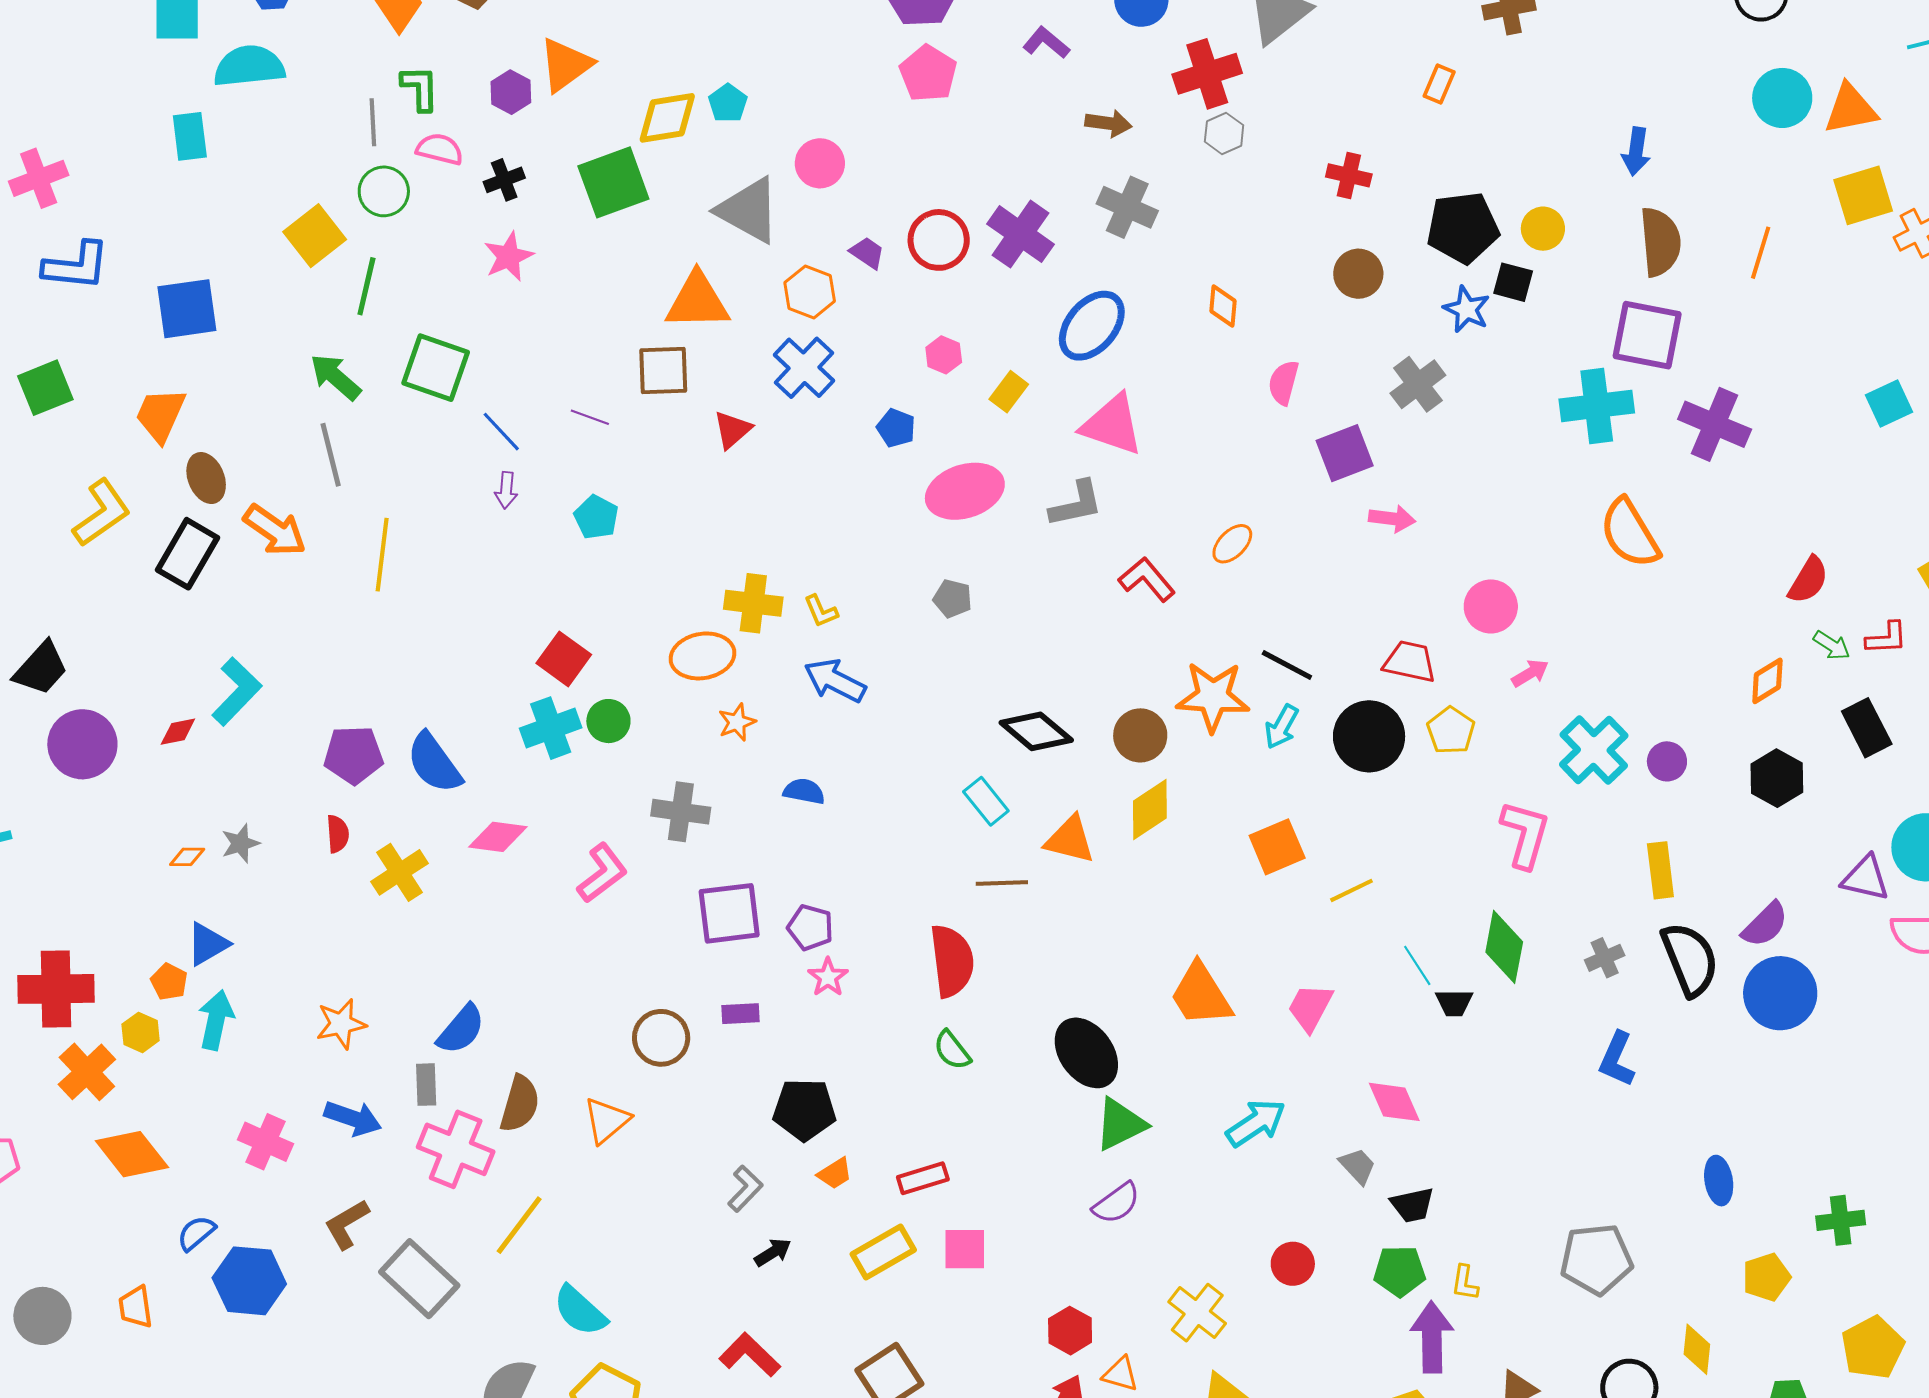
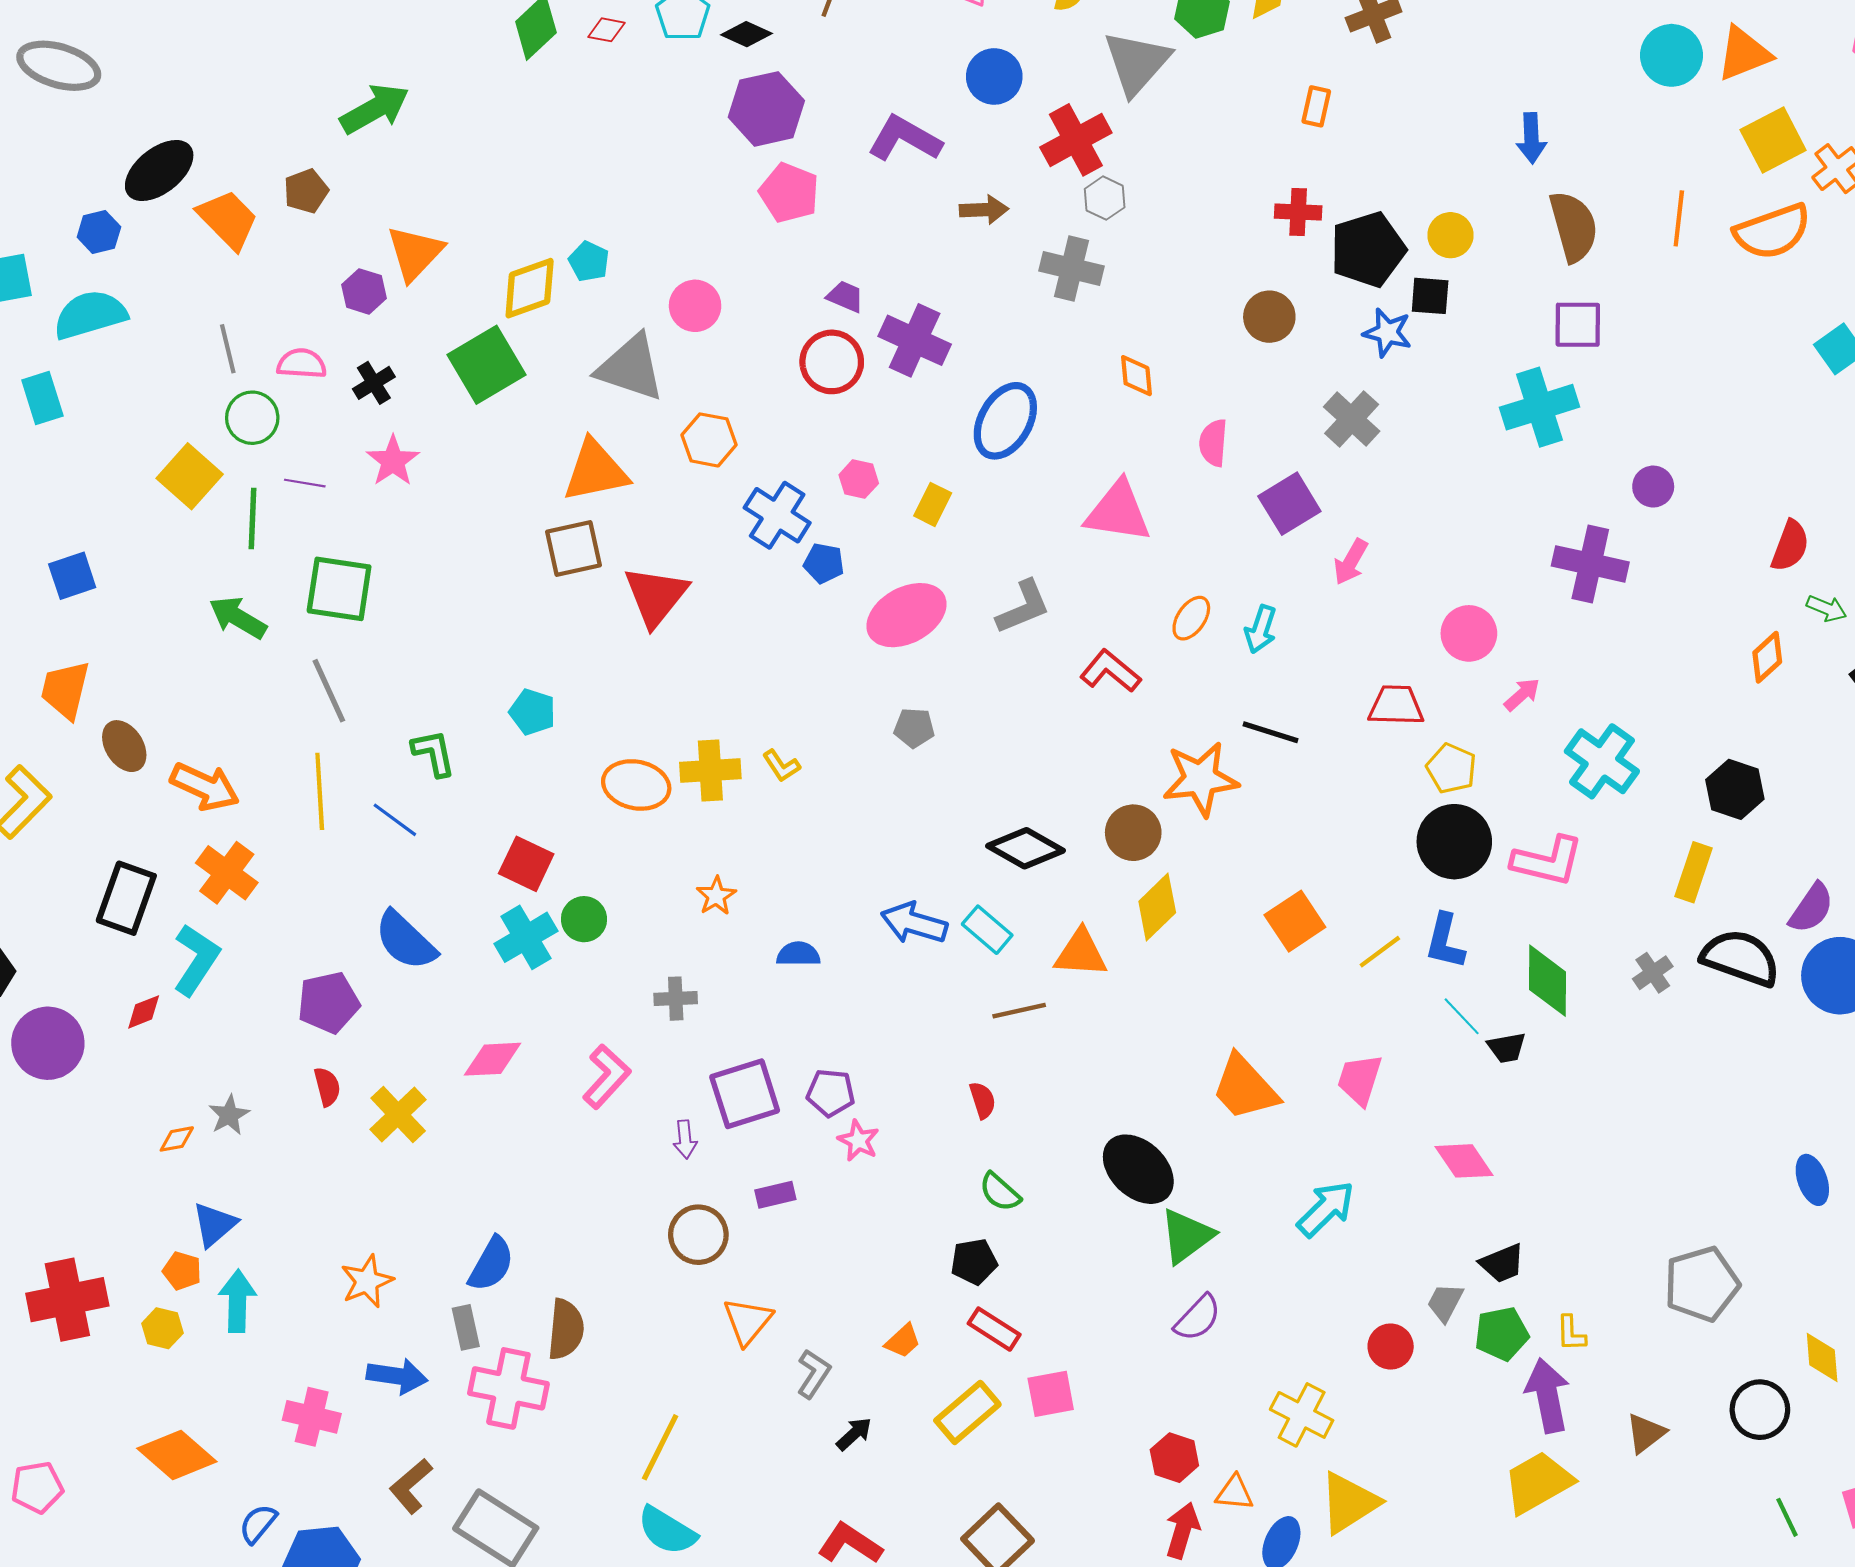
purple L-shape: (1046, 43) -> (905, 139), size x1.5
green L-shape: (420, 88) -> (434, 753), moved
red cross: (1349, 175) -> (1298, 212), moved
gray cross: (1127, 207) -> (1072, 268), moved
purple trapezoid: (867, 253) -> (845, 297), moved
blue square: (187, 309) -> (72, 576), size x0.7
purple square: (1647, 335) -> (1578, 325), size x0.7
blue cross: (804, 368) -> (777, 515), moved
purple line: (590, 417) -> (305, 483), moved
purple cross: (1715, 424) -> (1590, 564), moved
pink triangle: (1112, 425) -> (1118, 512), moved
red triangle: (732, 430) -> (656, 596), size x1.6
blue line: (501, 432) -> (395, 820), moved
gray line: (331, 455) -> (329, 691), moved
purple arrow: (506, 490) -> (685, 1139), moved
pink arrow: (1392, 519) -> (1351, 562), turned 123
orange semicircle: (1630, 533) -> (1772, 231), moved, turned -68
black rectangle: (187, 554) -> (126, 898), moved
orange ellipse: (703, 656) -> (636, 785), moved, turned 32
blue arrow: (835, 681) -> (914, 923), moved
cyan arrow: (1282, 727) -> (1261, 629), moved
black circle: (1369, 736) -> (1454, 842), moved
purple circle: (1667, 761) -> (1653, 487), moved
blue semicircle: (434, 763) -> (405, 941), moved
black hexagon: (1777, 778) -> (1735, 789), moved
gray cross: (681, 812) -> (676, 999), size x0.7
pink L-shape: (1525, 834) -> (1547, 861), turned 98
yellow rectangle: (1660, 870) -> (1693, 872), turned 36
black semicircle: (1690, 959) -> (1741, 958), turned -38
red semicircle: (952, 961) -> (983, 1100), size x0.5
blue L-shape: (1617, 1059) -> (1445, 941), moved
orange cross: (87, 1072) -> (227, 873), moved
black pentagon: (804, 1110) -> (974, 1262), moved, size x0.7
orange triangle: (607, 1120) -> (748, 1321), moved
gray trapezoid: (1358, 1166) -> (1445, 1302), moved, turned -99
red rectangle: (923, 1178) -> (994, 1329), turned 60
yellow line: (519, 1225) -> (660, 1447), moved

